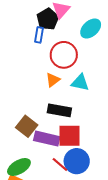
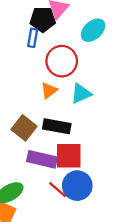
black pentagon: (48, 19) -> (43, 19), turned 30
cyan triangle: (80, 83) -> (81, 94), turned -36
brown square: (27, 126) -> (24, 128), moved

